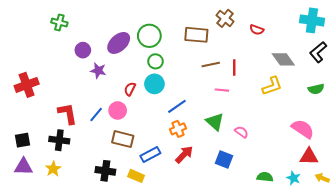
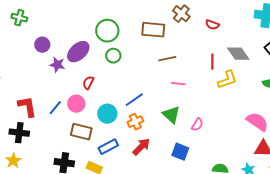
purple ellipse: (119, 43) -> (78, 52), moved
red line: (234, 68) -> (212, 62), moved
cyan circle: (154, 84) -> (107, 114), moved
pink semicircle: (241, 132) -> (197, 125), turned 88

